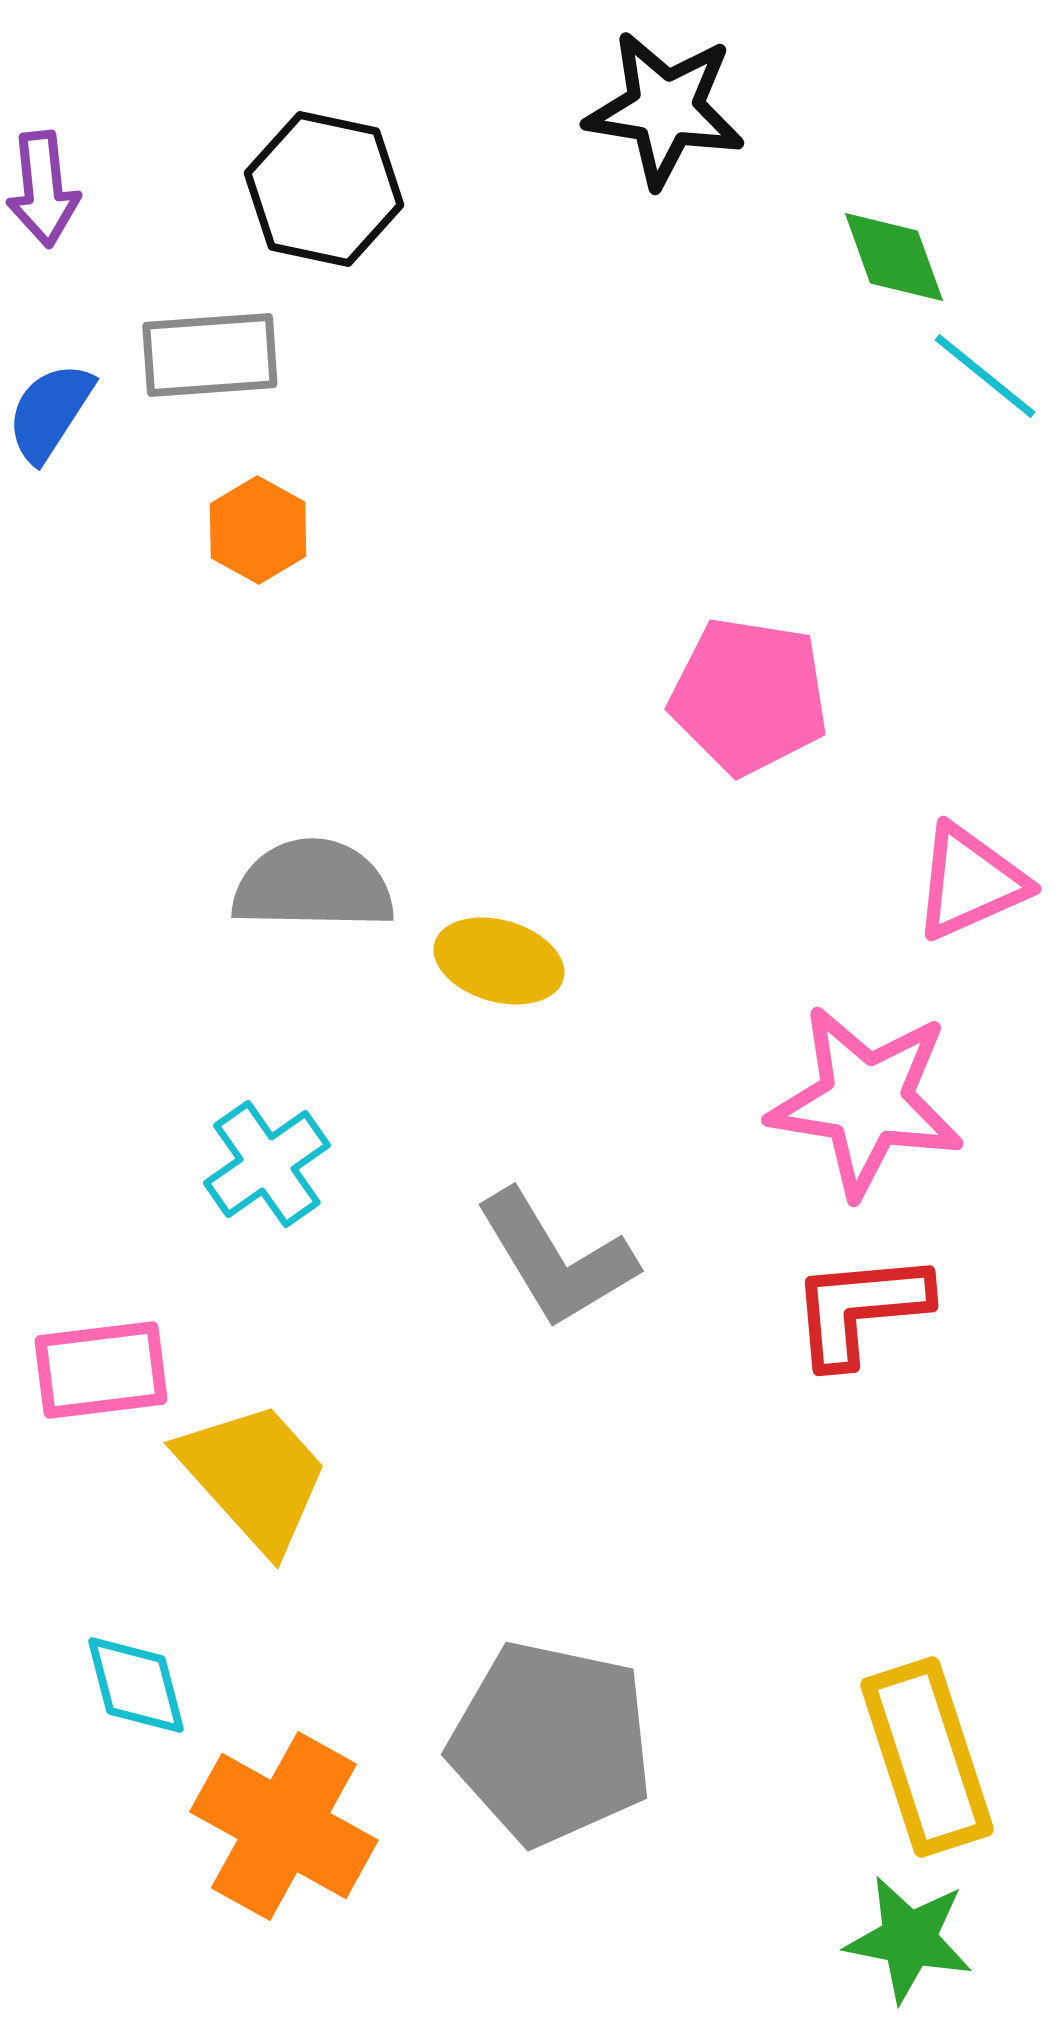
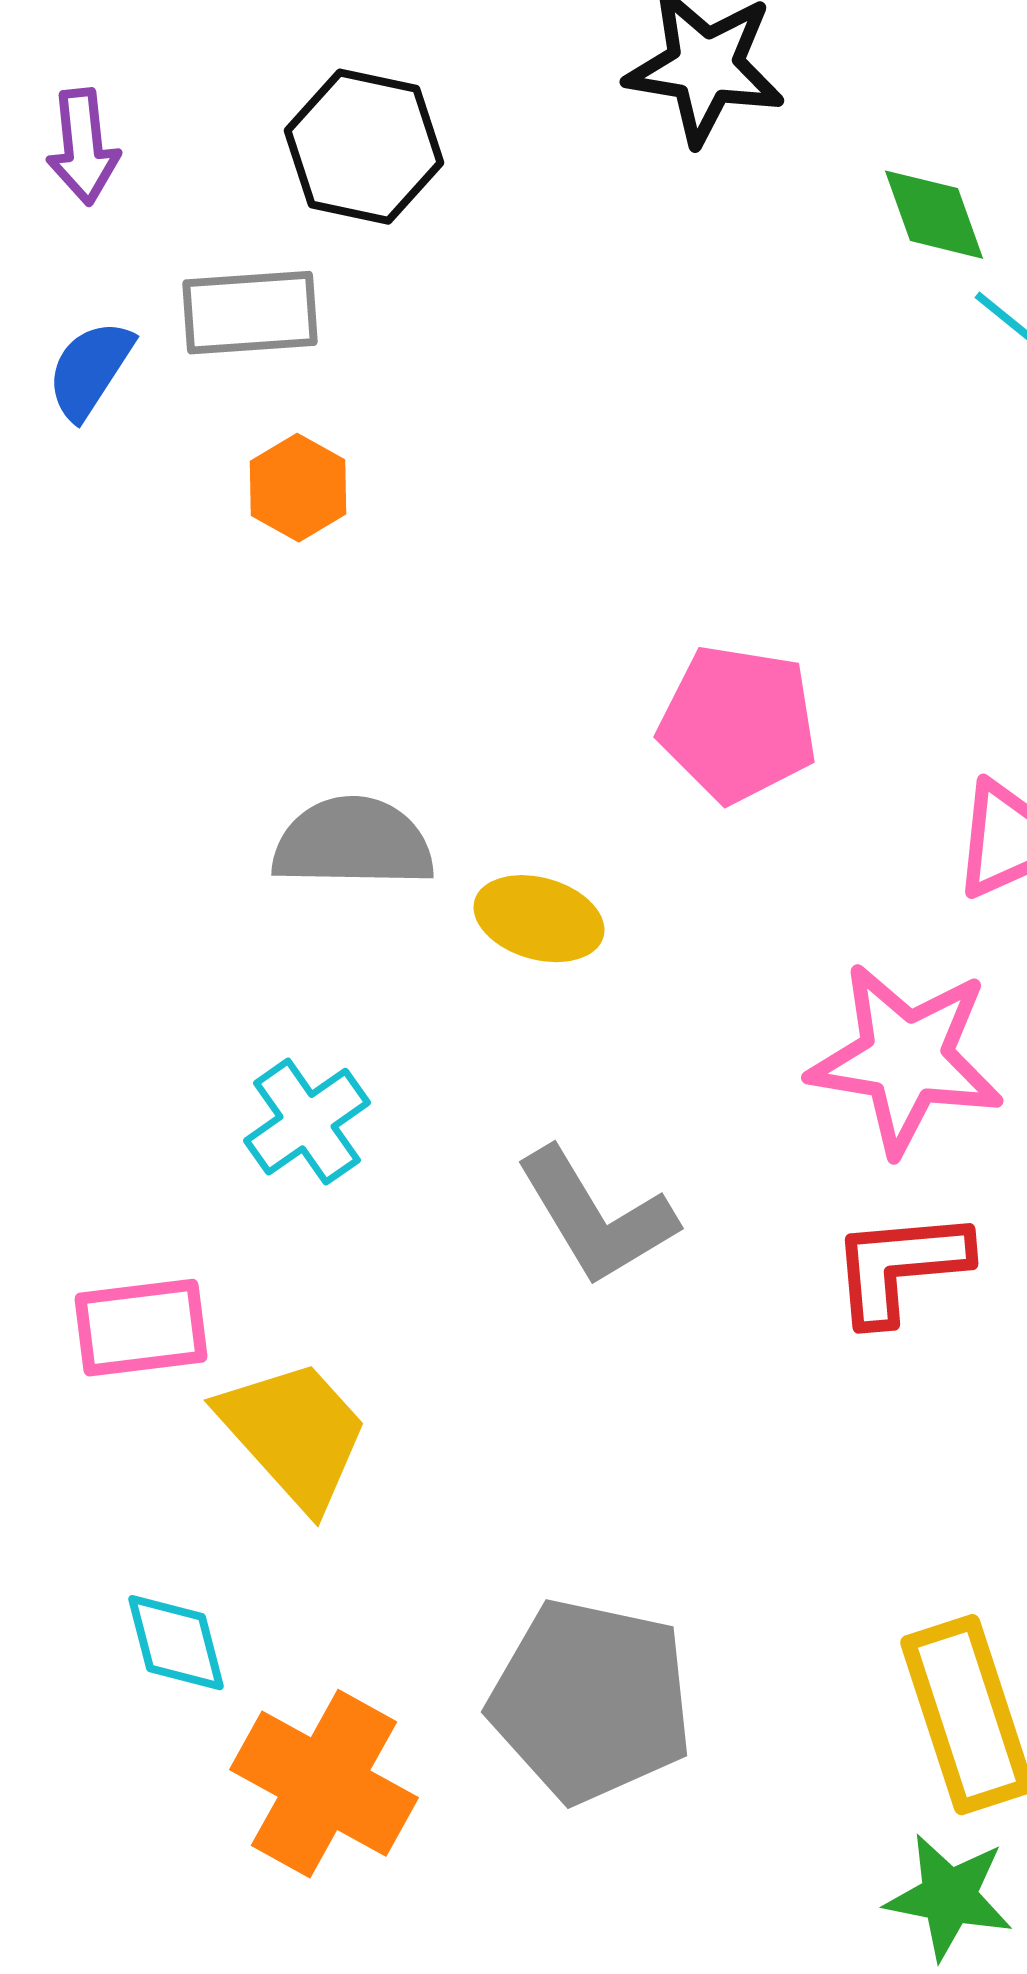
pink pentagon: (749, 696) -> (738, 724), moved

